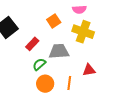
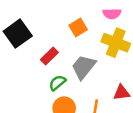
gray trapezoid: (59, 51) -> (84, 67), turned -50

